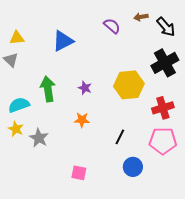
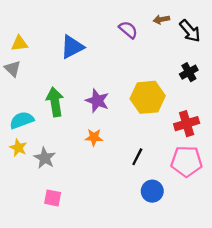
black cross: (165, 63) -> (189, 72), size x0.6
purple star: (85, 88) -> (97, 101), size x1.5
pink square: (79, 173) -> (53, 198), moved

